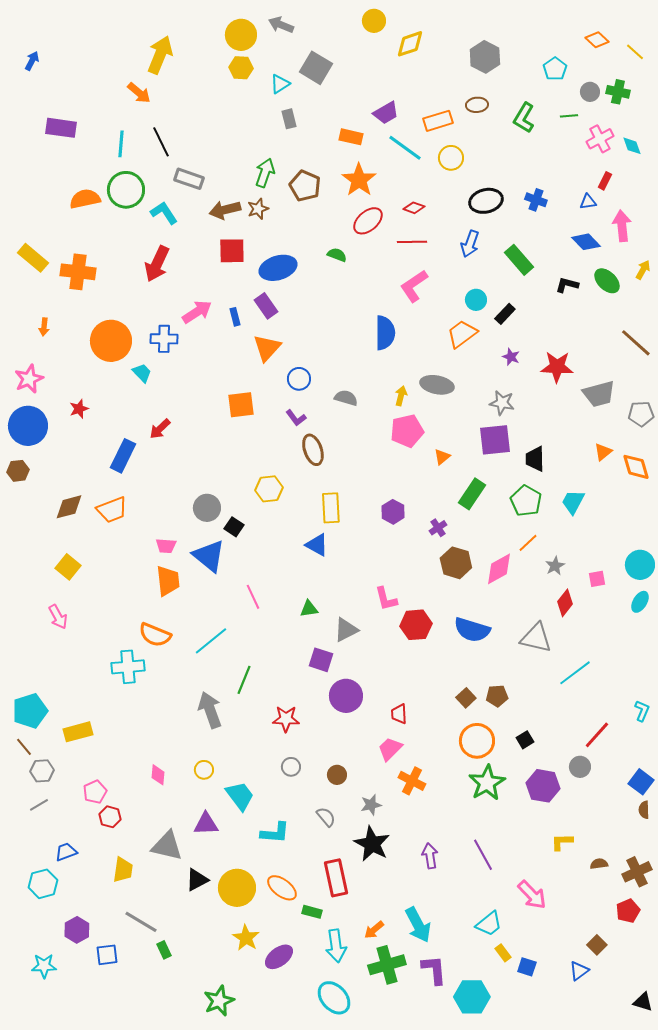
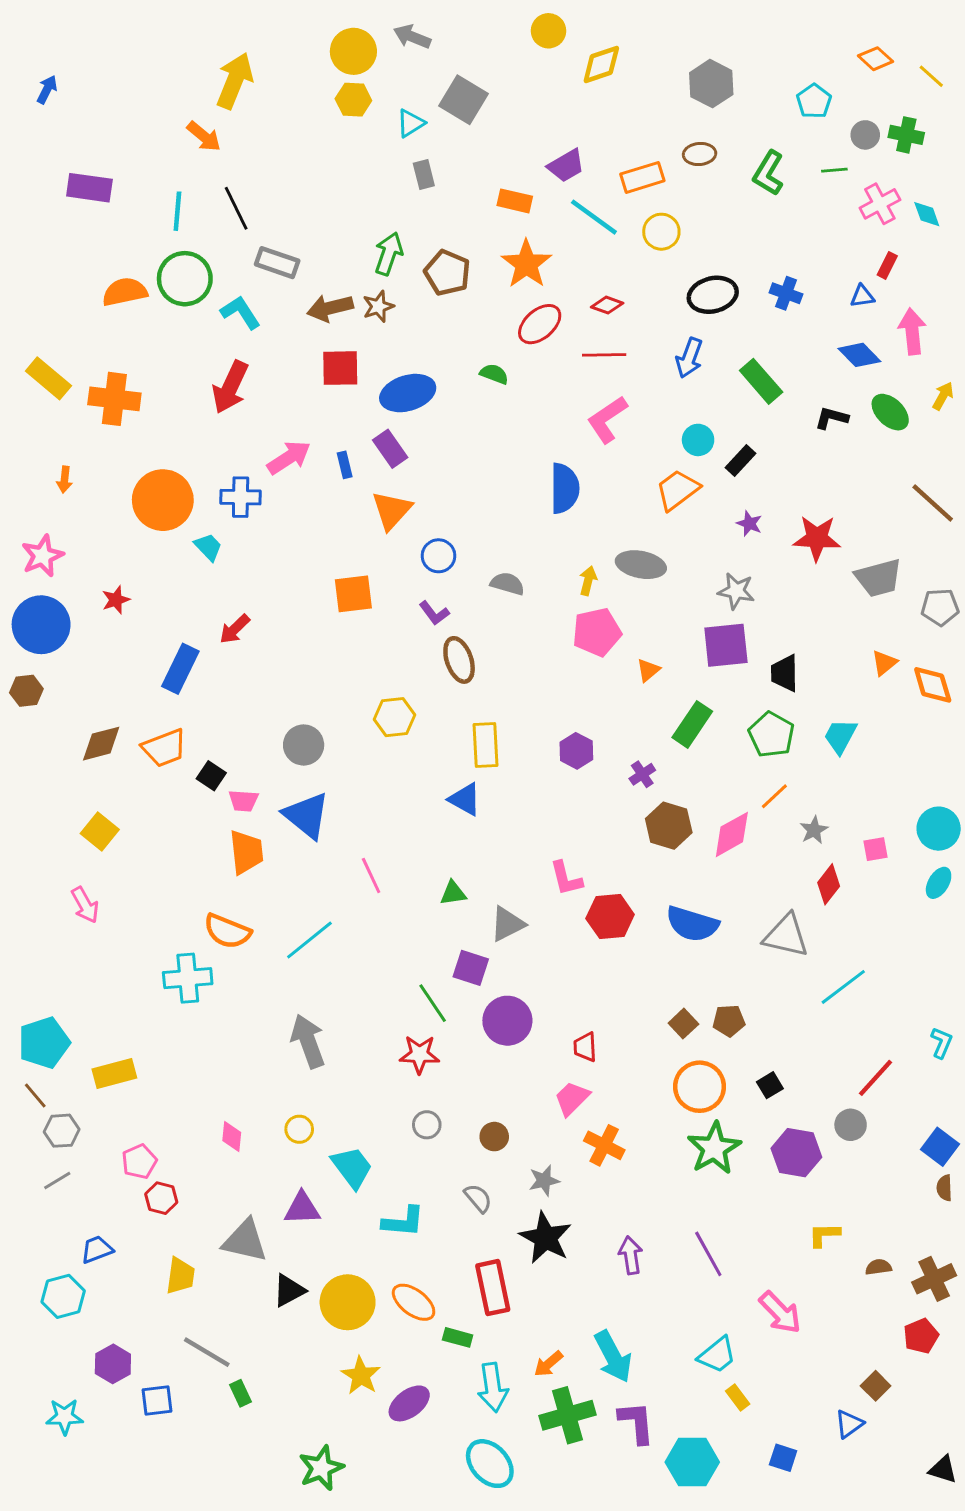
black square: (234, 527) -> (211, 776), moved
green line: (244, 680) -> (433, 1003), moved, turned -56
blue square: (527, 967) -> (783, 1458), moved

